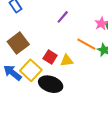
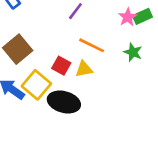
orange line: (86, 44) -> (92, 45), moved

